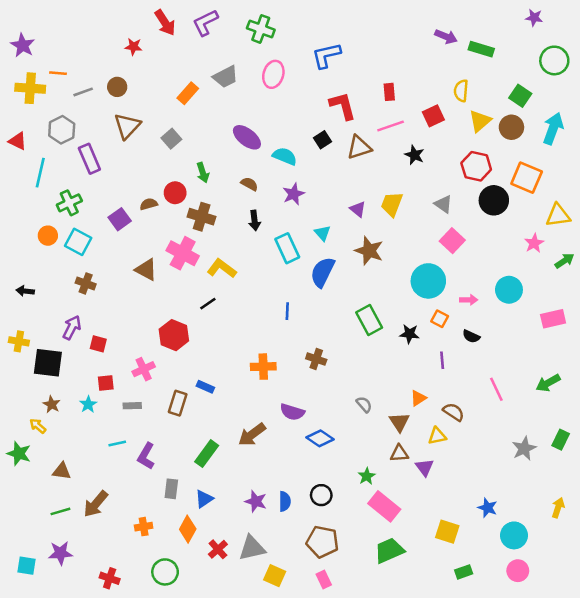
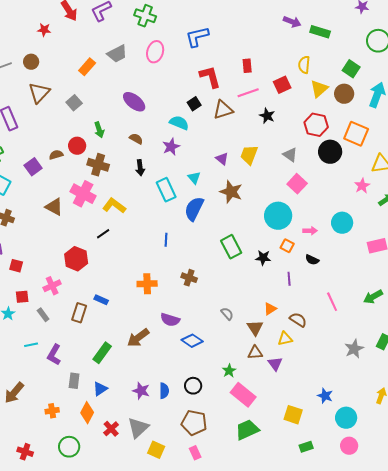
cyan semicircle: (285, 156) -> (179, 123), moved
gray rectangle: (132, 406) -> (43, 315), turned 56
gray triangle: (252, 548) -> (138, 428), turned -30

